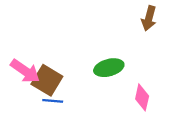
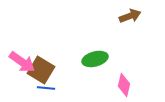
brown arrow: (149, 18) -> (130, 16), turned -125

